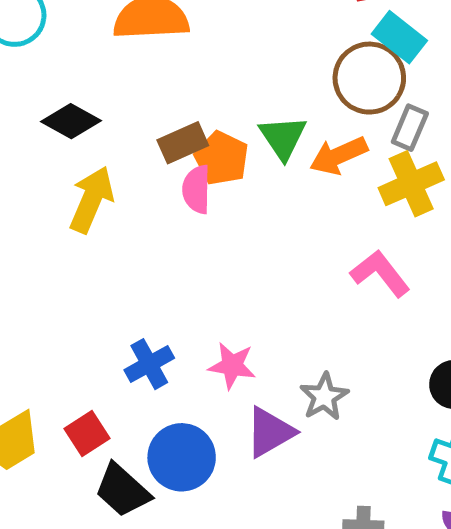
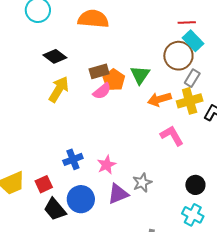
orange arrow: (339, 156) -> (159, 99), moved
pink semicircle: (197, 189) -> (102, 91), turned -138
pink star: (232, 366) -> (107, 165), turned 30

